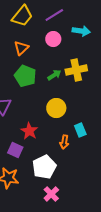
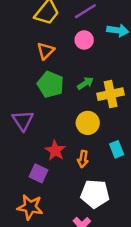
yellow cross: (76, 70) -> (111, 94), moved
orange arrow: (64, 142) -> (83, 159), moved
white pentagon: (44, 167) -> (95, 194), moved, turned 30

